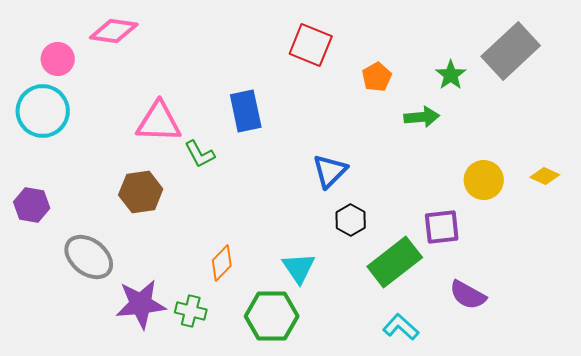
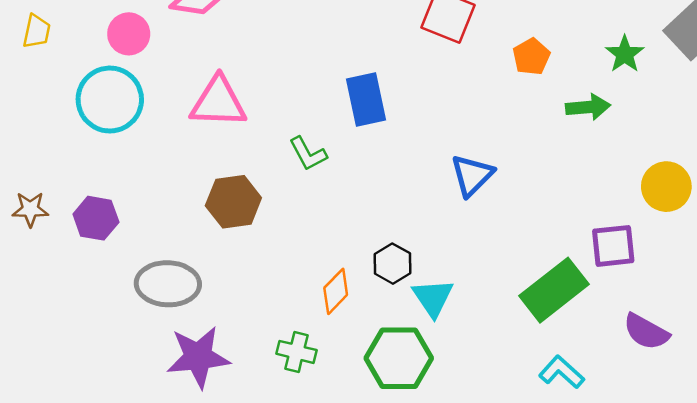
pink triangle: (159, 122) -> (218, 102), moved
black hexagon: (351, 220) -> (392, 264), moved
gray ellipse: (89, 257) -> (168, 284), turned -36
purple star: (141, 304) -> (198, 357), moved

